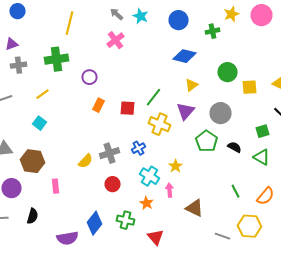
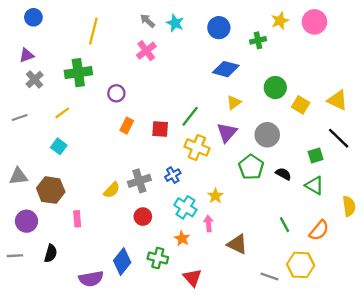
gray cross: (18, 65) -> (35, 79), turned -35
yellow square: (250, 87) -> (301, 105), turned 35

